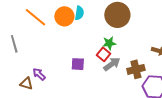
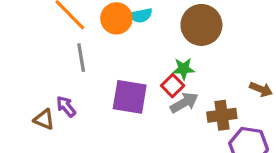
cyan semicircle: (79, 13) -> (141, 15), turned 64
gray line: (14, 44) -> (81, 58), moved
purple square: (78, 64) -> (130, 97), size x1.6

